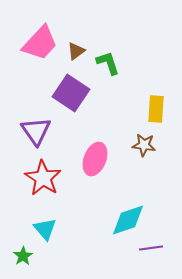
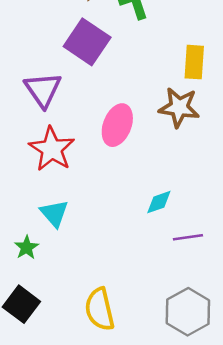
brown star: (144, 145) -> (179, 107), size x1.4
cyan diamond: (128, 220) -> (159, 202), size x0.6

